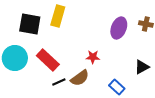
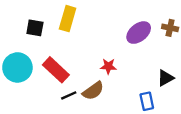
black square: (30, 24) -> (35, 28), size x0.7
purple ellipse: (119, 28) -> (139, 33), turned 30
blue rectangle: (117, 87) -> (147, 101), moved, turned 35

